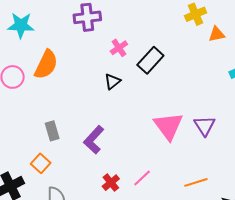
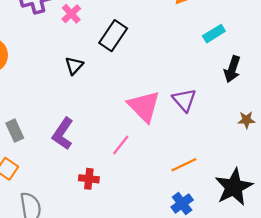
pink cross: (119, 48) -> (71, 14), moved
pink line: (142, 178) -> (121, 145), moved
red cross: (111, 183) -> (89, 179), turned -36

